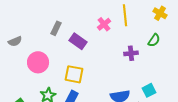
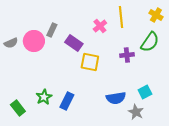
green semicircle: (154, 40) -> (150, 42), size x1.5
pink circle: (38, 62) -> (34, 41), moved
yellow square: (74, 74) -> (90, 62), moved

